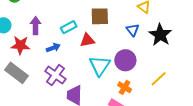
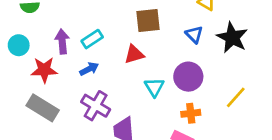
cyan rectangle: (69, 27) -> (92, 39), moved
cyan triangle: (100, 66) -> (154, 87), size x0.7
orange cross: (125, 87) -> (191, 113), turned -32

